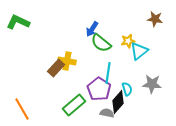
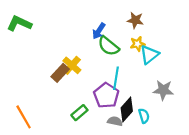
brown star: (155, 19) -> (135, 20), moved
yellow cross: (67, 61) -> (72, 65), turned 30
cyan semicircle: (127, 89) -> (144, 116), moved
green rectangle: (74, 105) -> (79, 113), size x0.7

